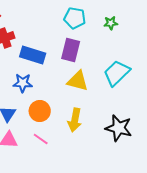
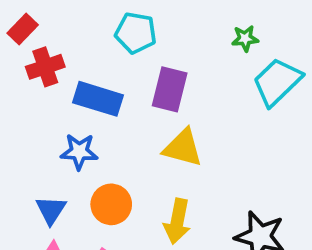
cyan pentagon: (75, 18) -> (136, 33), moved
cyan trapezoid: (117, 73) -> (277, 82), moved

